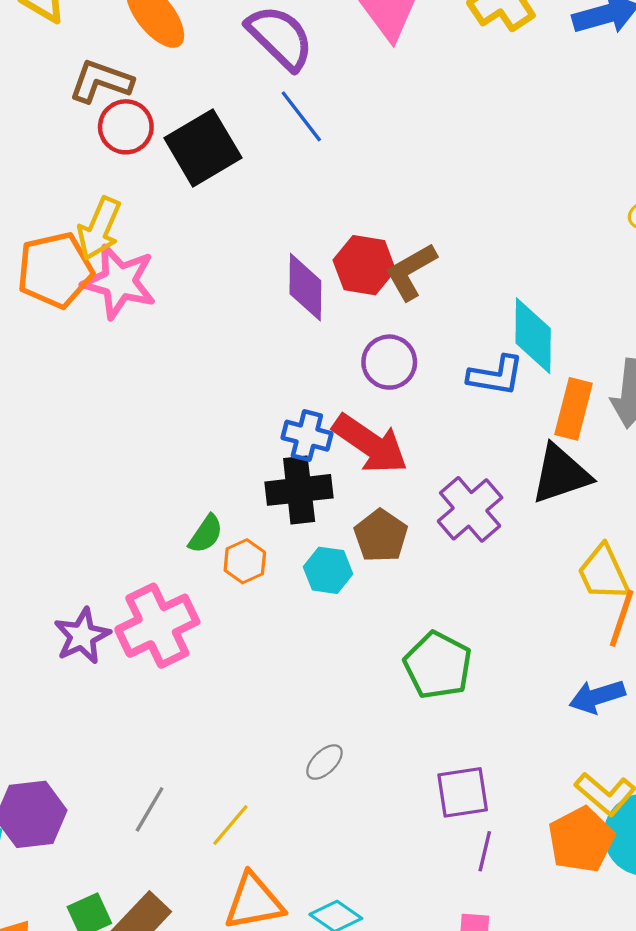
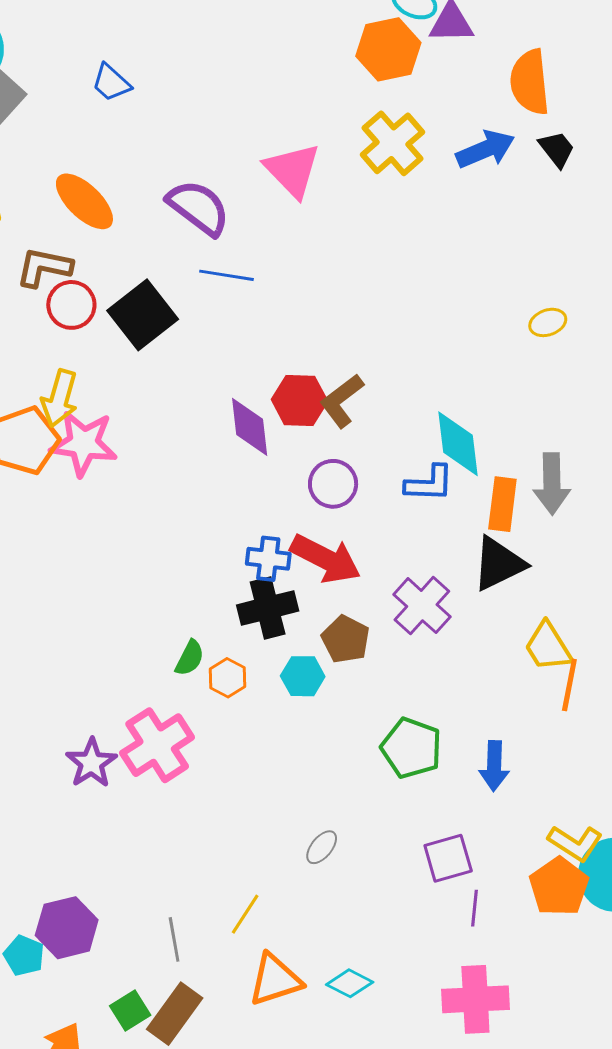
blue line: (301, 116) -> (226, 275), turned -36
blue arrow: (597, 696) -> (494, 766), moved, turned -63
gray line: (150, 809) -> (174, 939), moved, turned -33

